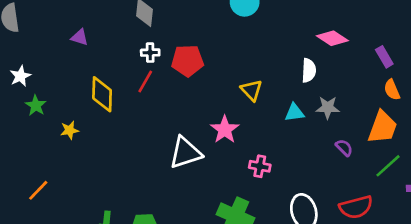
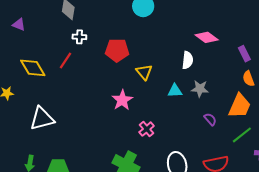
white cross: (150, 53) -> (79, 37), moved
red pentagon: (188, 61) -> (117, 50), moved
yellow diamond: (102, 94) -> (33, 68), turned -36
white triangle: (185, 153) -> (42, 119), moved
pink cross: (260, 166) -> (147, 129), turned 35

